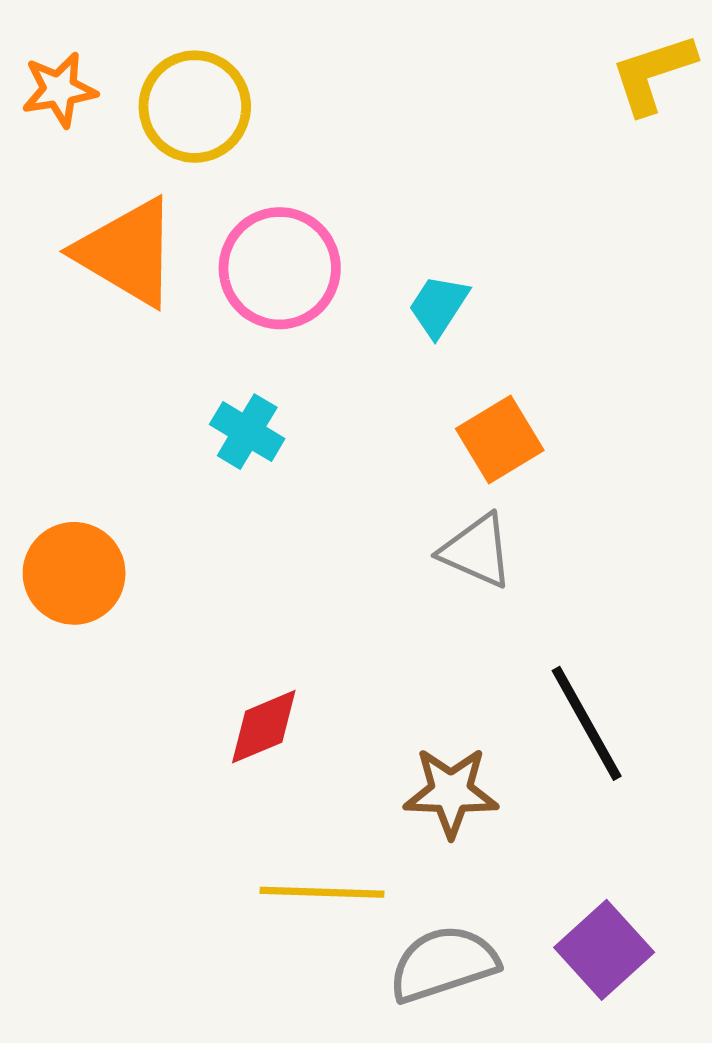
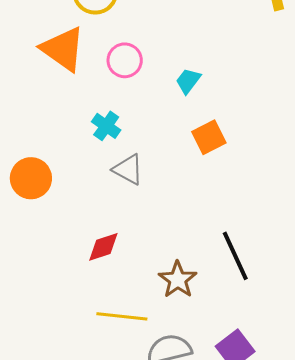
pink circle: (280, 268) -> (125, 60), size x0.7
gray triangle: (477, 551) -> (128, 169), moved
brown star: (451, 792) -> (178, 280), turned 30

